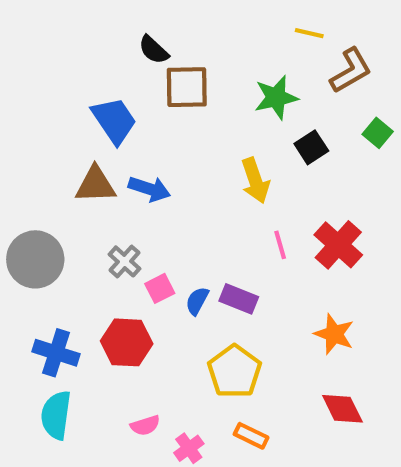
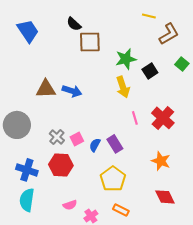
green star: (276, 98) -> (126, 59), moved
blue trapezoid: (114, 120) -> (28, 31), moved
gray cross: (125, 261) -> (57, 137), moved
purple rectangle: (239, 299) -> (115, 144), turned 36

